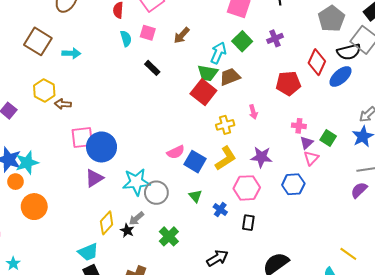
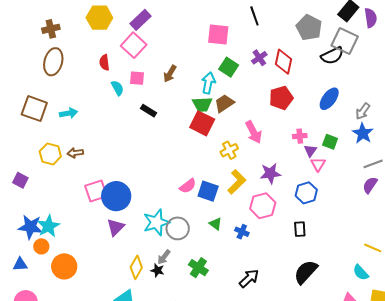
red diamond: (317, 62) -> (283, 62), moved
blue ellipse: (340, 76) -> (329, 99), moved
brown arrow: (63, 104) -> (75, 153), moved
pink arrow: (253, 112) -> (254, 132), size x1.6
black rectangle: (248, 223) -> (300, 229), moved

